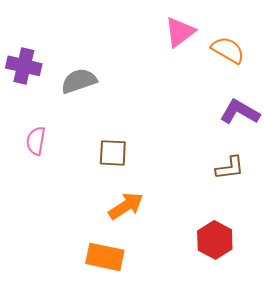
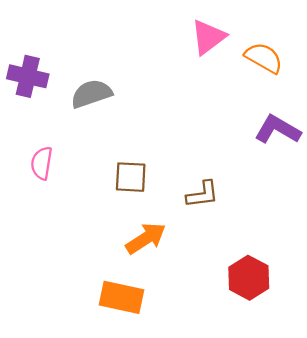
brown L-shape: (230, 168) -> (202, 194), moved

